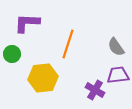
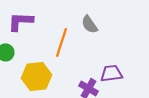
gray semicircle: (116, 47) -> (90, 24), moved

